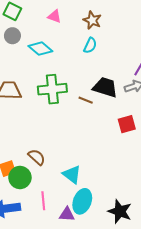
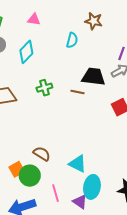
brown star: (92, 20) -> (94, 21), moved
cyan diamond: (40, 49) -> (26, 52), turned -75
green cross: (52, 89) -> (44, 88), size x0.6
purple triangle: (67, 214) -> (80, 202), turned 42

